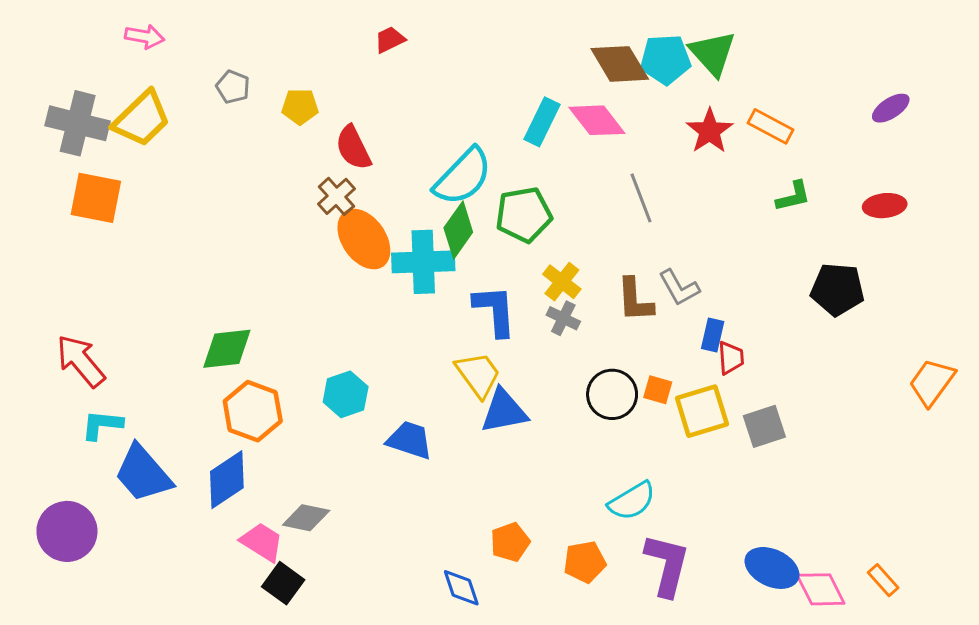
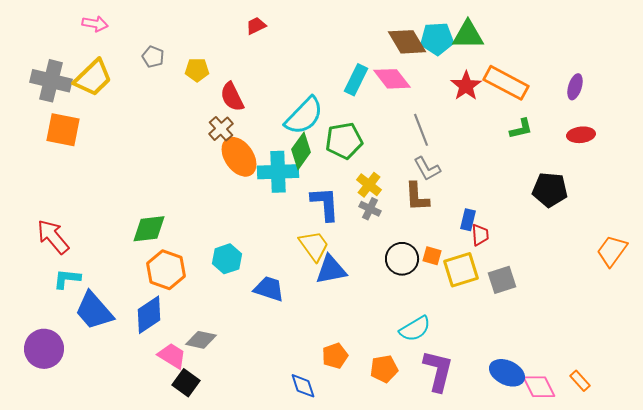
green triangle: (713, 53) -> (468, 35), turned -48
purple ellipse: (891, 108) -> (575, 87), moved, turned -40
orange rectangle: (770, 126) -> (506, 83), size x1.5
gray L-shape: (679, 288) -> (427, 169), moved

